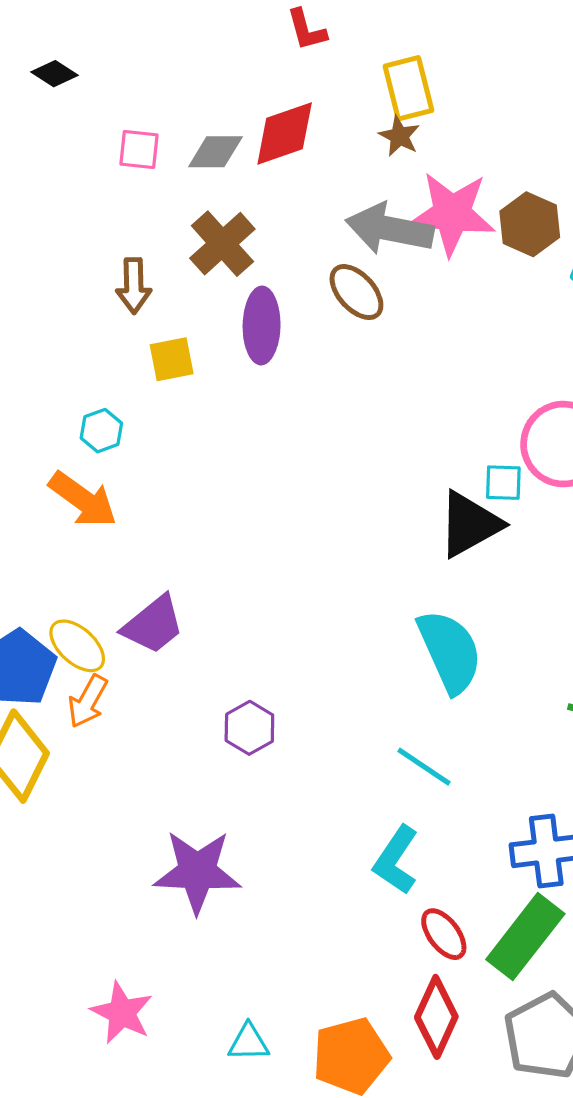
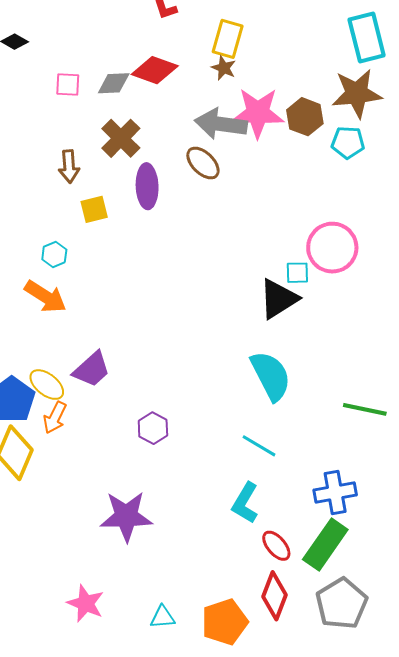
yellow rectangle: (408, 88) -> (228, 39), turned 33
red diamond: (285, 134) -> (155, 70), turned 42

